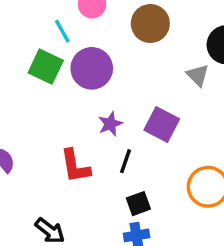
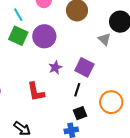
cyan line: (62, 31) -> (18, 15), moved
black line: (125, 161) -> (77, 90), moved
black square: (138, 204) -> (80, 113), moved

